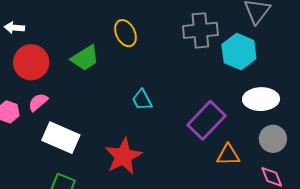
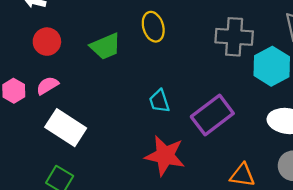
red circle: (31, 62) -> (47, 42), size x0.7
purple rectangle: (206, 120) -> (212, 115), moved
red star: (123, 156) -> (165, 156), moved, turned 30

